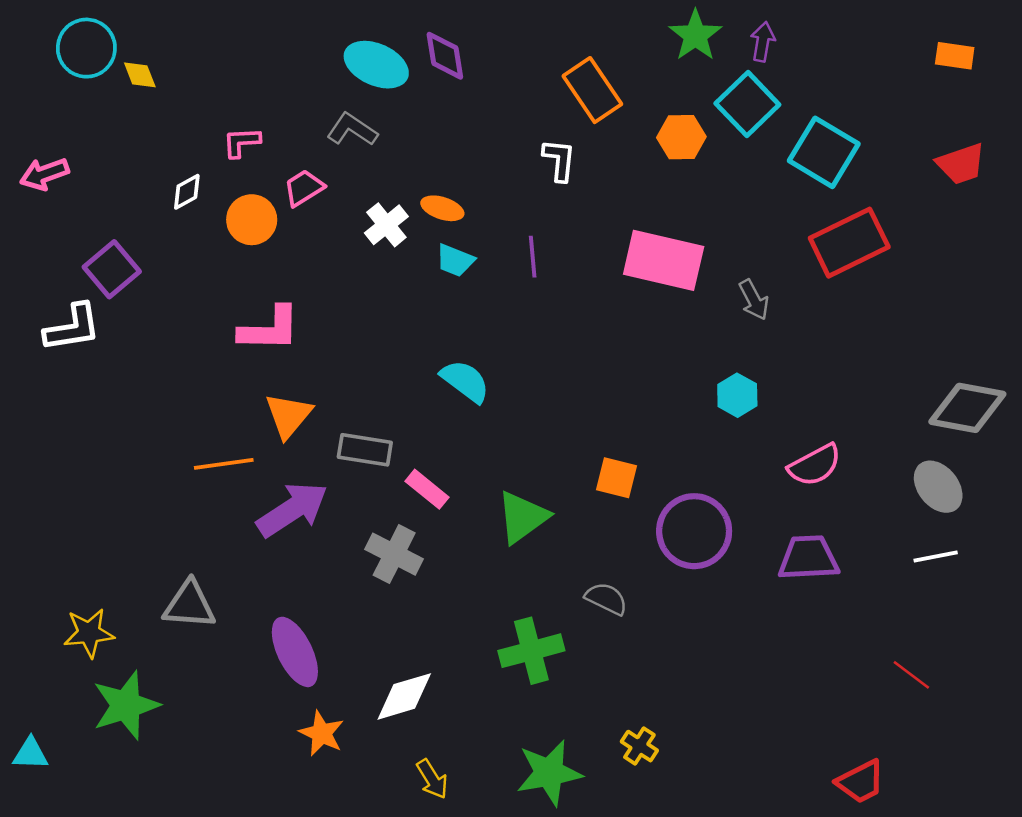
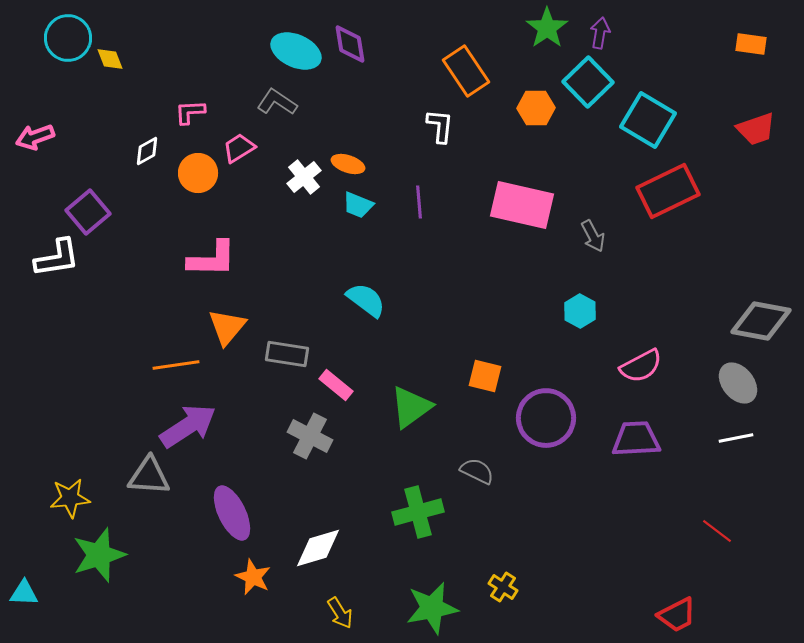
purple arrow: (292, 510) -> (188, 426), moved

